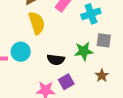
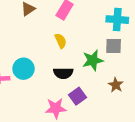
cyan cross: (91, 14) -> (117, 20), moved, turned 30
yellow semicircle: (37, 23) -> (61, 41), moved, size x0.6

